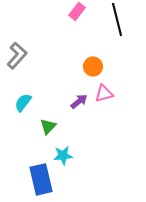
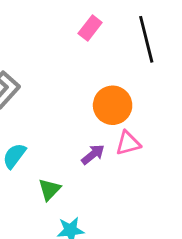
orange circle: (93, 66) -> (113, 105), size x1.4

